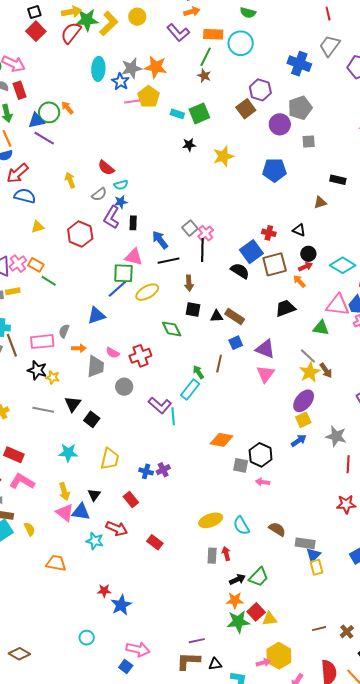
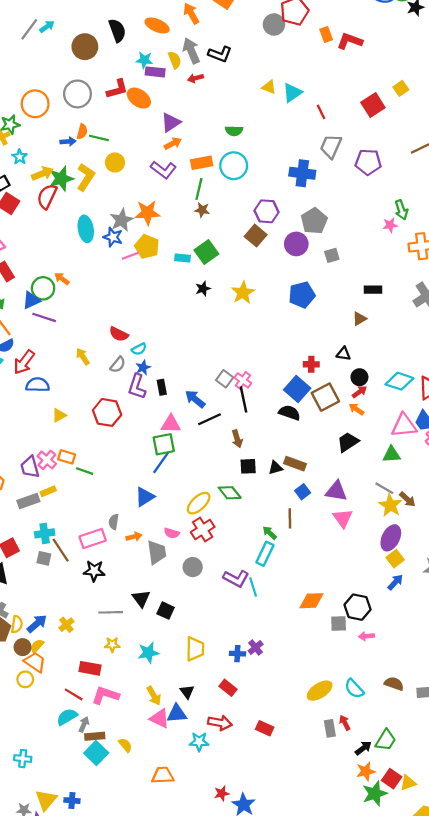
yellow ellipse: (147, 292) -> (199, 503), moved
yellow star: (53, 377) -> (112, 645), moved

